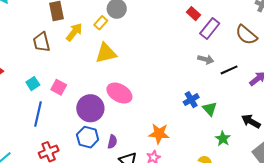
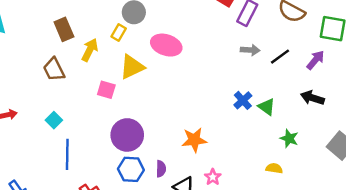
pink square: (59, 87) -> (106, 90), moved
pink ellipse: (119, 93) -> (166, 45), moved
black arrow: (251, 121) -> (312, 98), moved
orange star: (159, 134) -> (194, 140), moved

